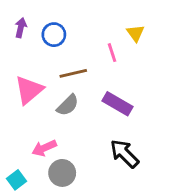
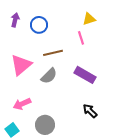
yellow triangle: (136, 33) -> (89, 19), moved, turned 48
pink arrow: (44, 148) -> (22, 104), moved
black arrow: (124, 154) -> (90, 111), size x0.7

